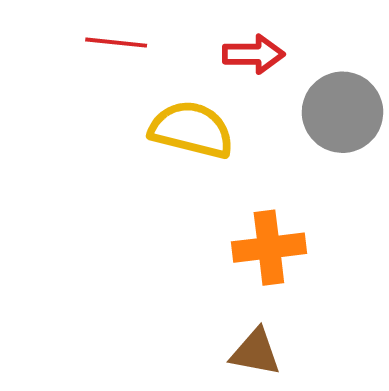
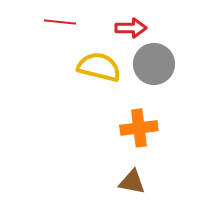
gray circle: (342, 112) -> (154, 64), moved

